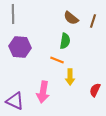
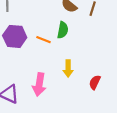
orange line: (57, 60) -> (44, 40), moved

